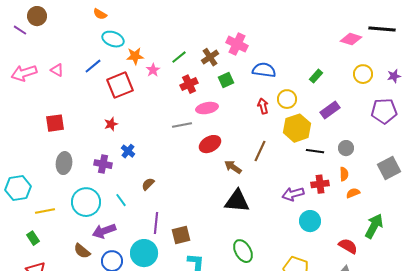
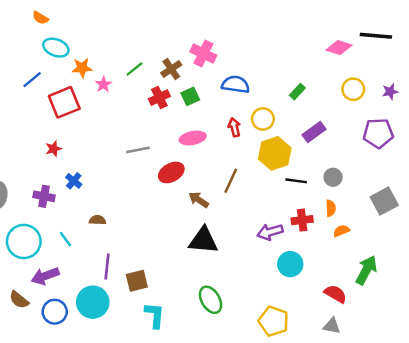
red cross: (189, 84) -> (159, 98), moved
pink ellipse: (207, 108) -> (193, 138), moved
brown semicircle: (148, 184) -> (98, 220), turned 48

